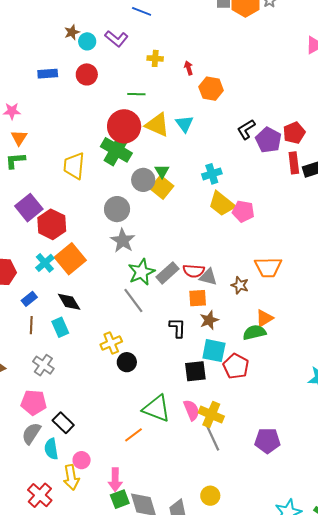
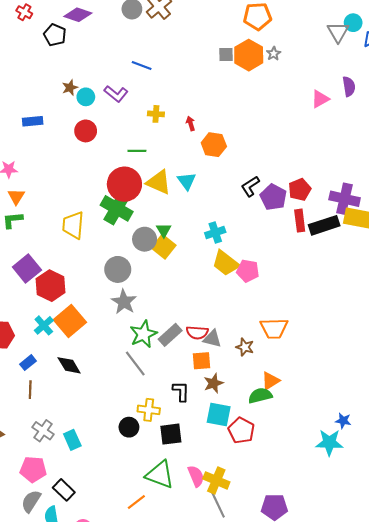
blue rectangle: (48, 74) -> (33, 121), moved
cyan rectangle: (60, 327) -> (72, 440), moved
yellow cross: (111, 343) -> (149, 410), moved, turned 30
black square: (195, 371) -> (171, 434), moved

